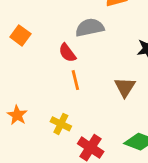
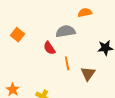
orange line: (75, 80) -> (67, 63), moved

